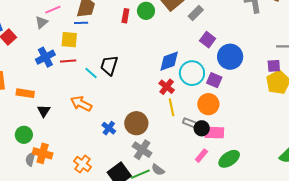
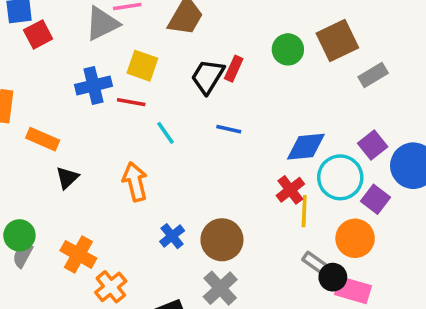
red rectangle: (125, 16) -> (234, 69), moved
gray triangle: (42, 22) -> (102, 24), size x1.5
blue line: (81, 23) -> (229, 129), moved
purple square: (208, 40) -> (373, 145), moved
black trapezoid: (109, 65) -> (208, 76), moved
orange arrow: (81, 104) -> (135, 182), turned 35
yellow line: (171, 107) -> (304, 211), moved
green circle: (24, 135) -> (19, 235), moved
orange cross: (43, 153) -> (78, 254), moved

